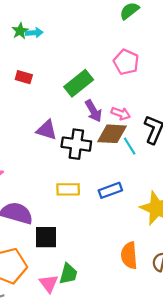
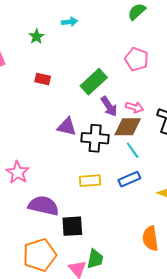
cyan arrow: (34, 33) -> (70, 22), moved
cyan line: (130, 146) -> (133, 150), moved

